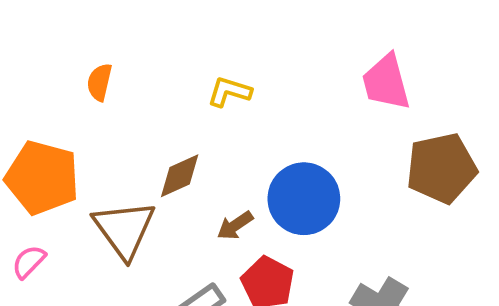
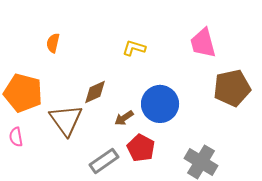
yellow L-shape: (229, 92) -> (134, 48), moved
pink semicircle: (29, 262) -> (16, 137), turned -54

